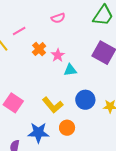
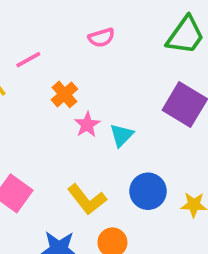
pink star: (58, 55) -> (87, 125), moved
cyan triangle: (70, 70) -> (122, 135), turned -40

